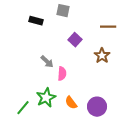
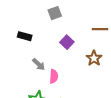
gray square: (63, 11) -> (55, 13), turned -32
black rectangle: (36, 21) -> (25, 36), moved

